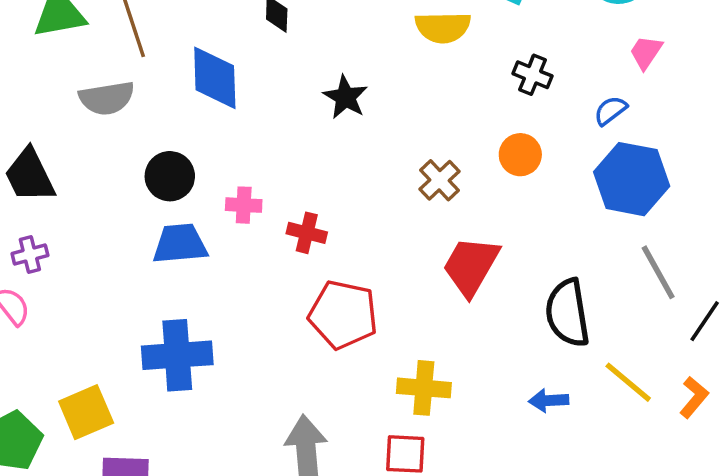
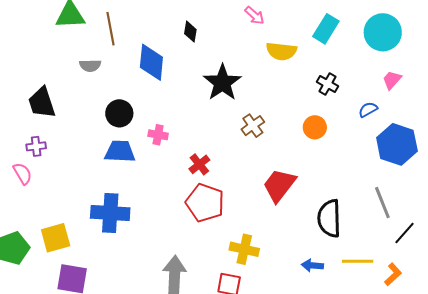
black star: (346, 97) -> (222, 83), size x1.5
gray semicircle: (107, 98) -> (90, 65), size x0.7
blue hexagon: (632, 179) -> (397, 144), moved
brown cross: (439, 180) -> (253, 126), moved
red cross: (307, 233) -> (199, 164), moved, turned 30
yellow line: (628, 382) -> (358, 261), turned -48

